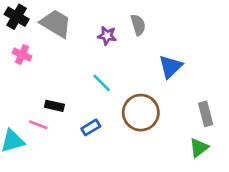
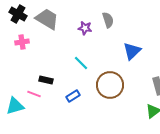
pink cross: (22, 55) -> (22, 42), turned -32

